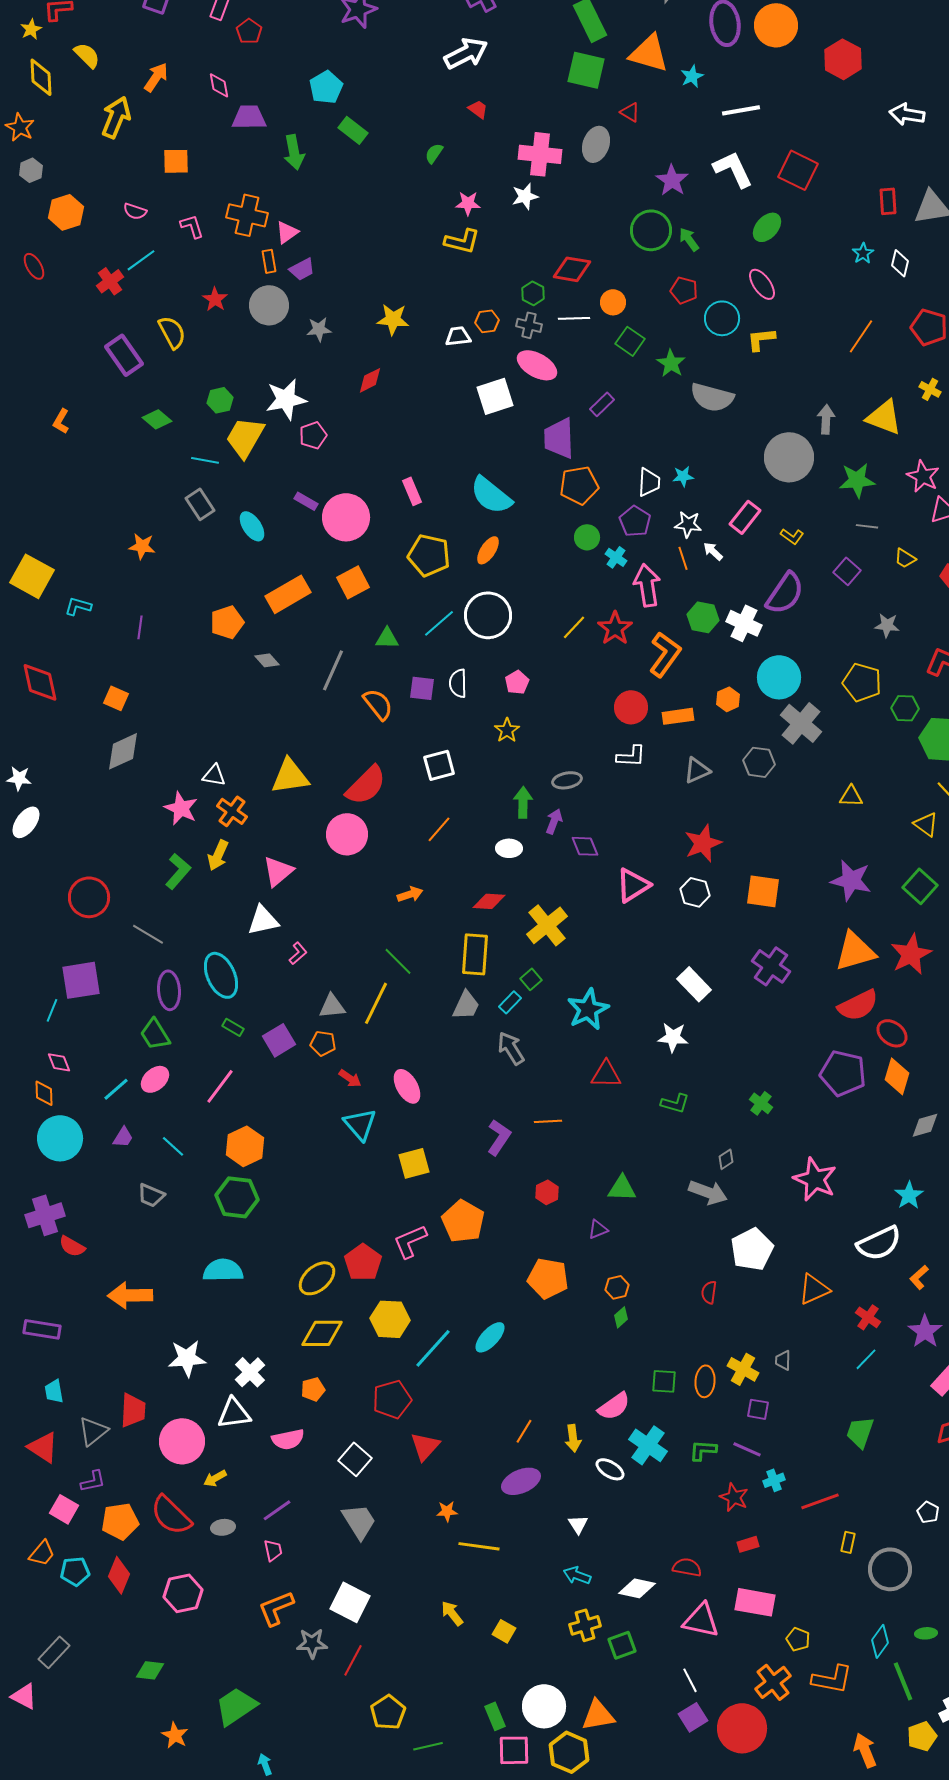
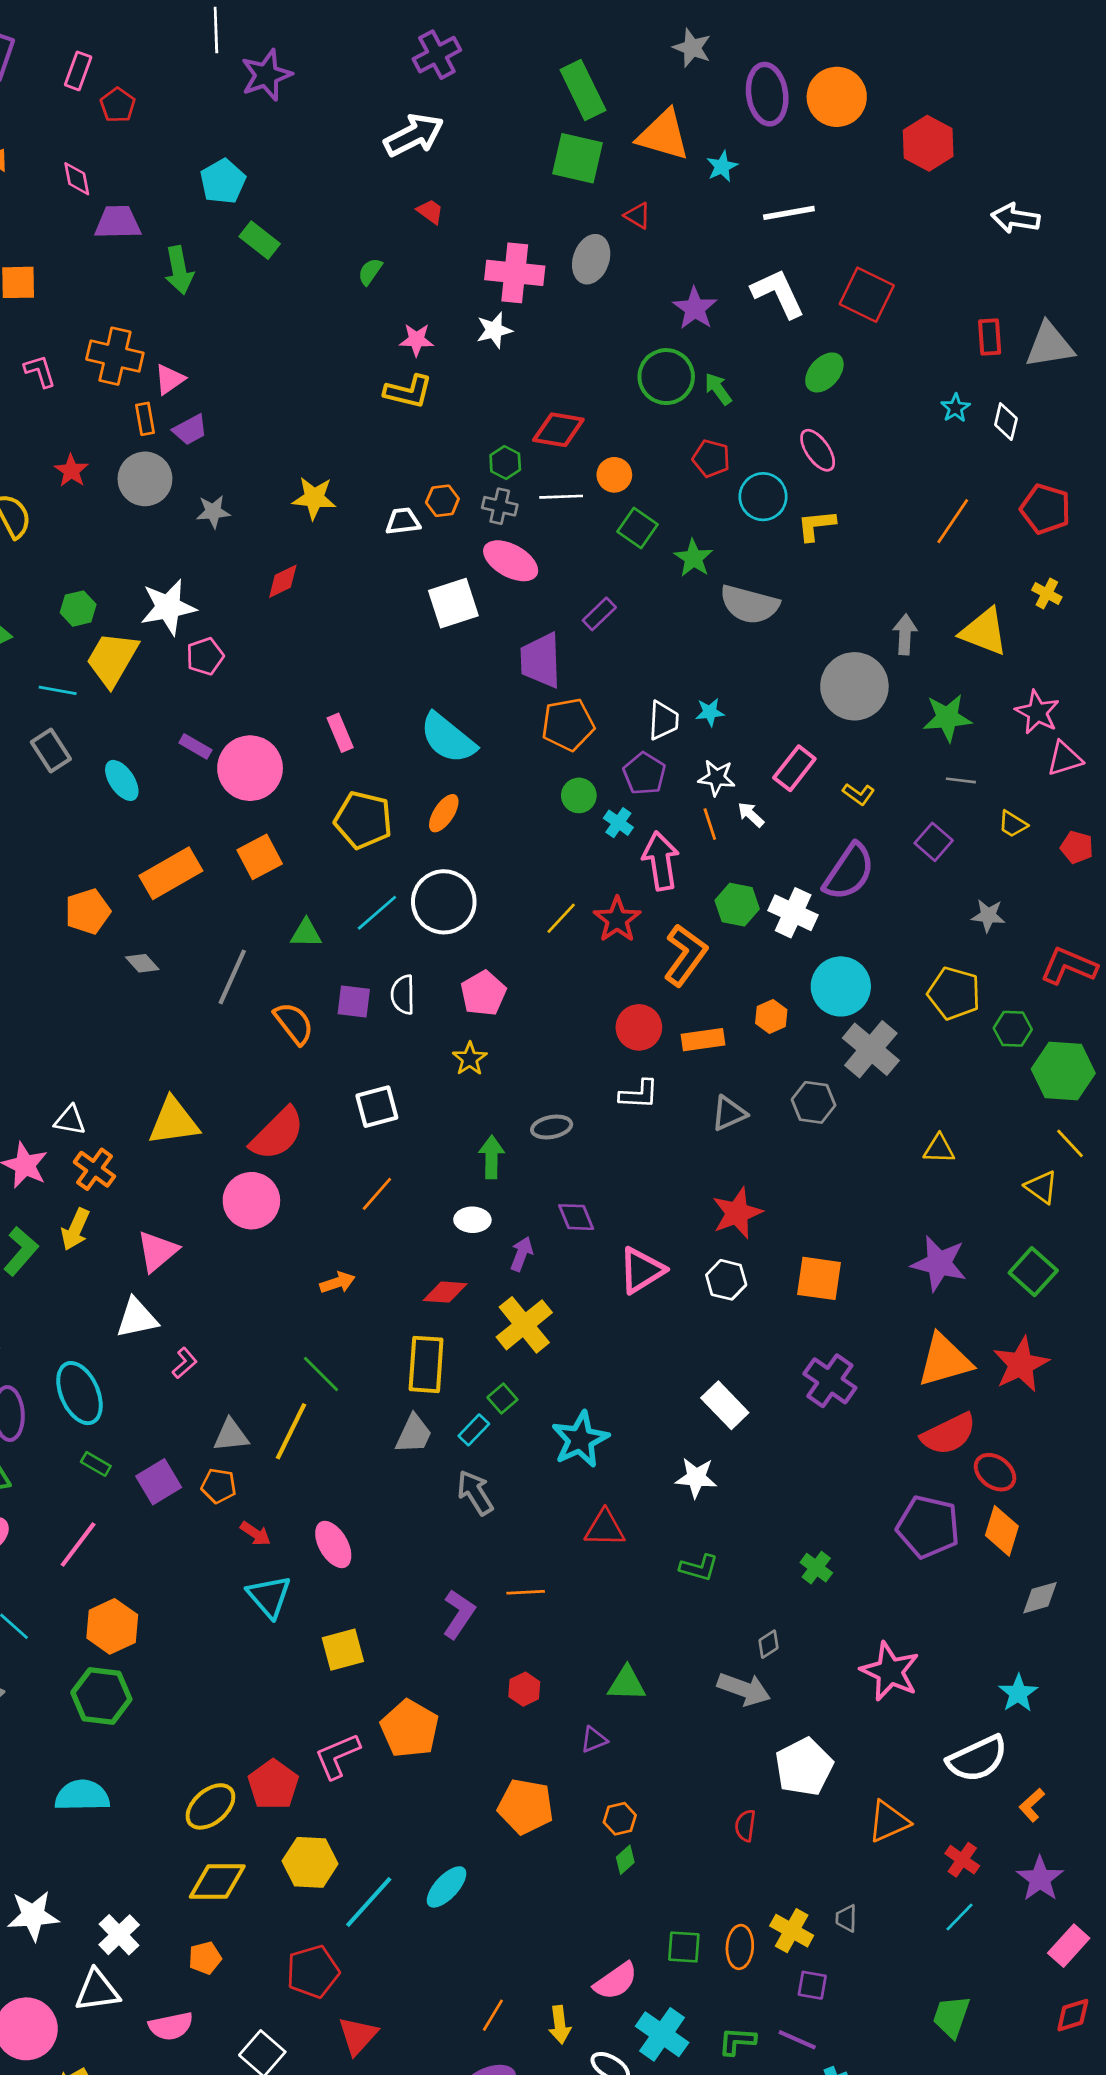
pink pentagon: (517, 682) -> (483, 993), size x1.4
purple arrow: (554, 821) -> (522, 1254), moved

